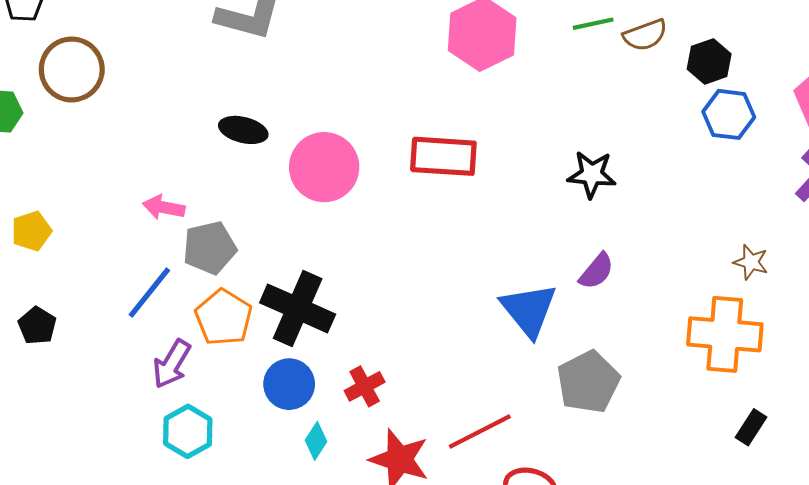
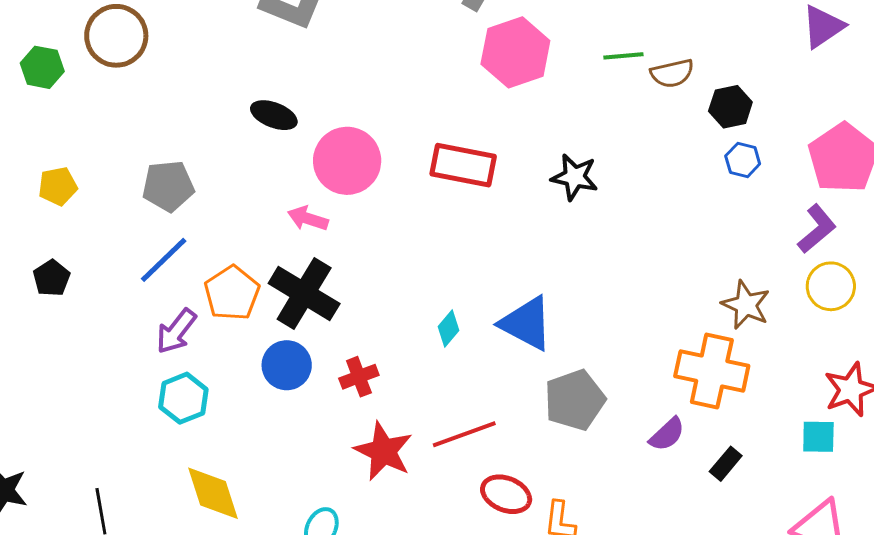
blue hexagon: (729, 114) -> (743, 160), size x0.7
black star: (592, 174) -> (575, 177), moved
pink arrow: (164, 207) -> (308, 219), moved
gray pentagon: (210, 248) -> (168, 186), moved
brown star: (751, 262) -> (746, 305), size x1.4
purple semicircle: (596, 271) -> (667, 434), moved
blue triangle: (529, 310) -> (526, 323), turned -30
cyan diamond: (316, 441) -> (449, 328), moved

